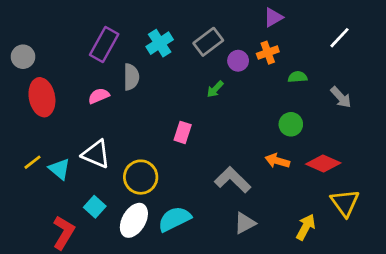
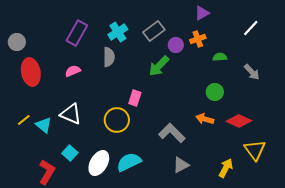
gray semicircle: (131, 77) -> (109, 57), moved
green arrow: (215, 89) -> (159, 66), size x1.6
yellow circle: (141, 177) -> (117, 120), moved

